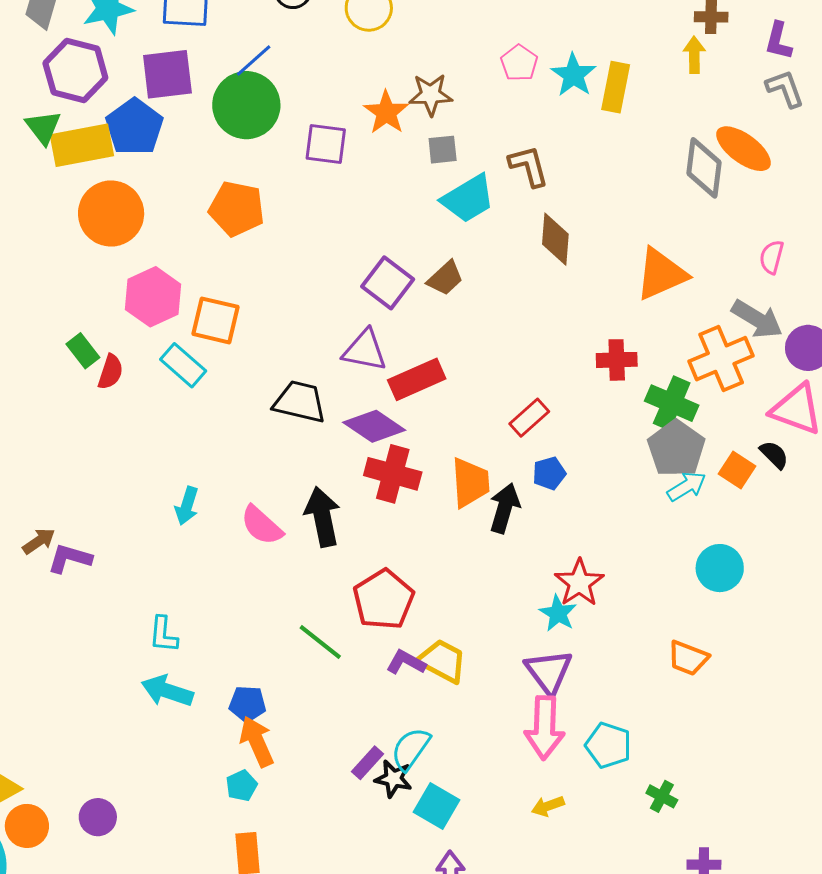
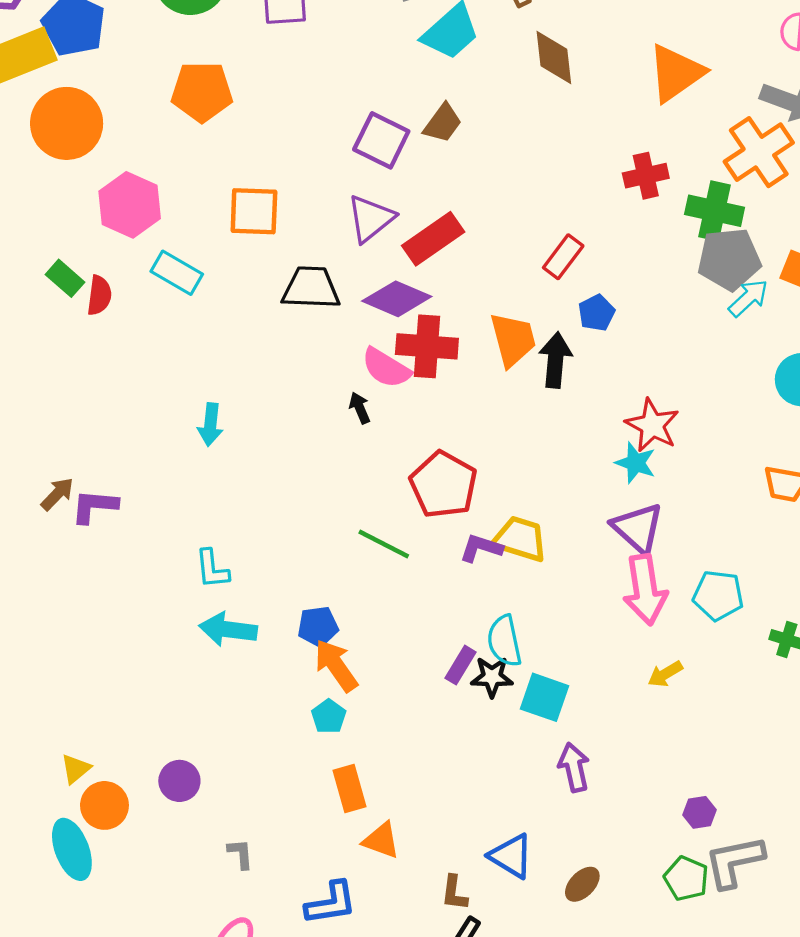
orange square: (215, 320) -> (254, 211), moved
purple triangle: (365, 350) -> (371, 218), turned -39
gray pentagon: (676, 449) -> (729, 259), turned -30
black arrow: (322, 517) -> (360, 408), size x0.5
pink semicircle: (262, 525) -> (386, 368), moved
cyan semicircle: (411, 749) -> (504, 641), turned -36

